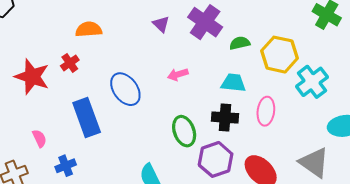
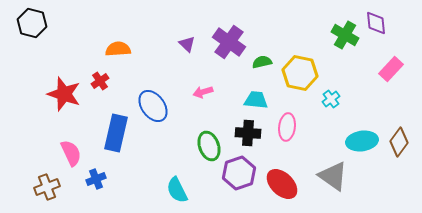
cyan cross: (312, 82) -> (331, 99), size x0.6
blue rectangle: (87, 117) -> (116, 133), turned 33
pink semicircle: (39, 138) -> (71, 153), size x1.5

